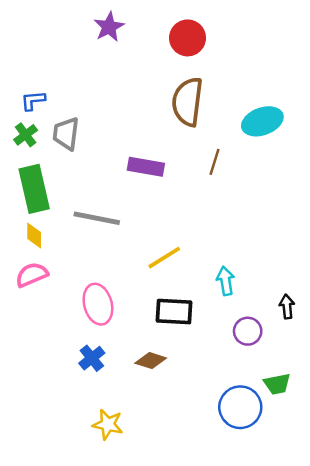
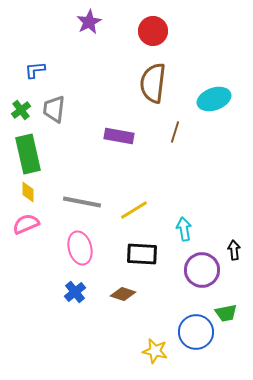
blue L-shape: (33, 100) -> (35, 70), moved
gray line: (97, 218) -> (82, 202), moved
purple circle: (248, 331) -> (202, 270), size x1.5
yellow star: (108, 424) -> (155, 351), moved

